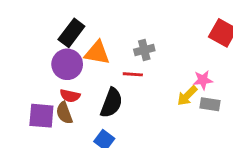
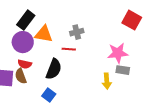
pink star: (203, 80) -> (118, 53), size x1.5
yellow arrow: (187, 96) -> (107, 81), moved, turned -49

